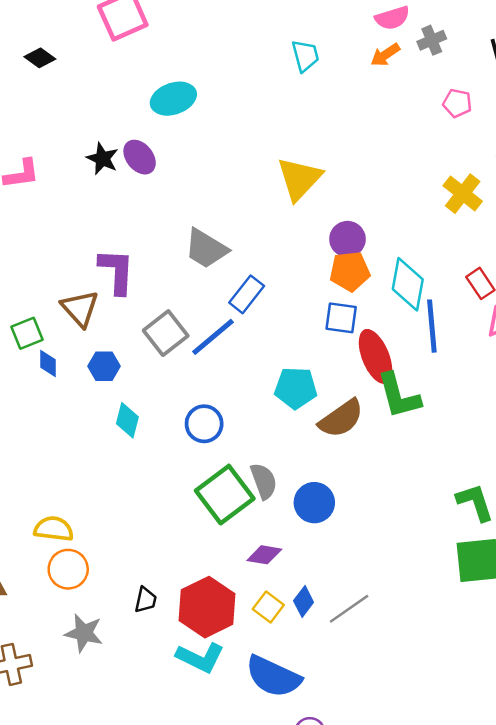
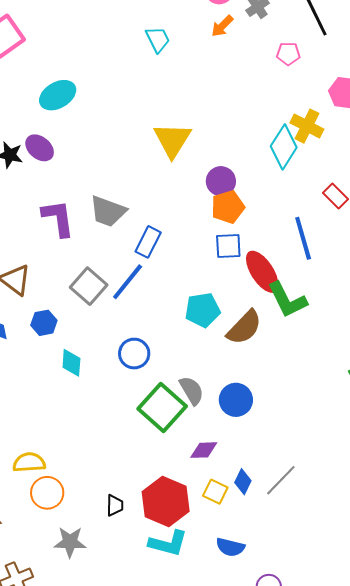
purple L-shape: (117, 271) -> (58, 218), moved
cyan diamond: (408, 284) -> (284, 147), moved, turned 33
blue semicircle: (273, 677) -> (230, 547), size x0.6

